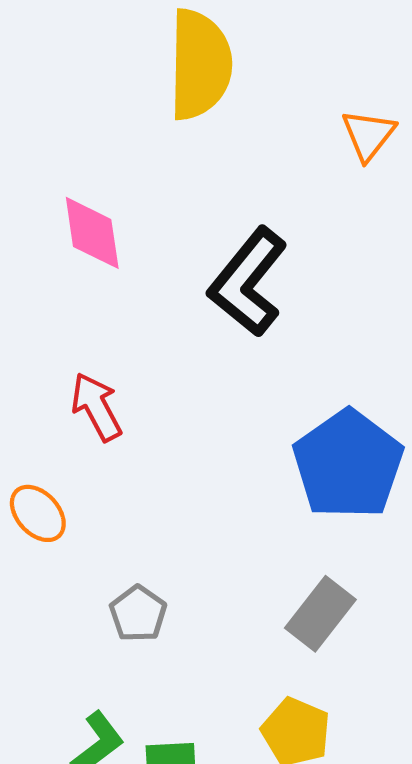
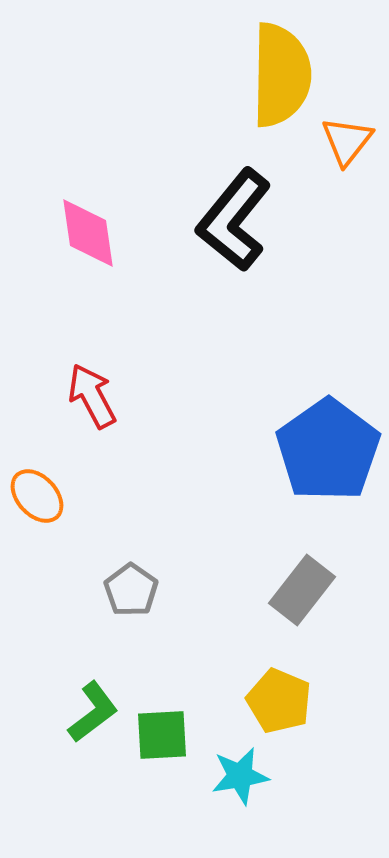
yellow semicircle: (200, 64) -> (281, 75), moved
black L-shape: (248, 282) -> (234, 220), moved

